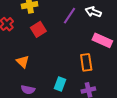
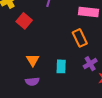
orange triangle: (23, 62) -> (33, 60), moved, turned 32

